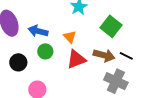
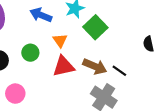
green square: (111, 26) -> (95, 27), moved
blue arrow: (38, 31) -> (41, 15), moved

